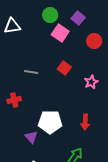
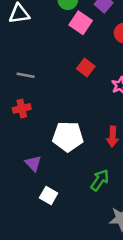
gray line: (31, 72) -> (26, 75), moved
purple triangle: (31, 137) -> (33, 163), moved

